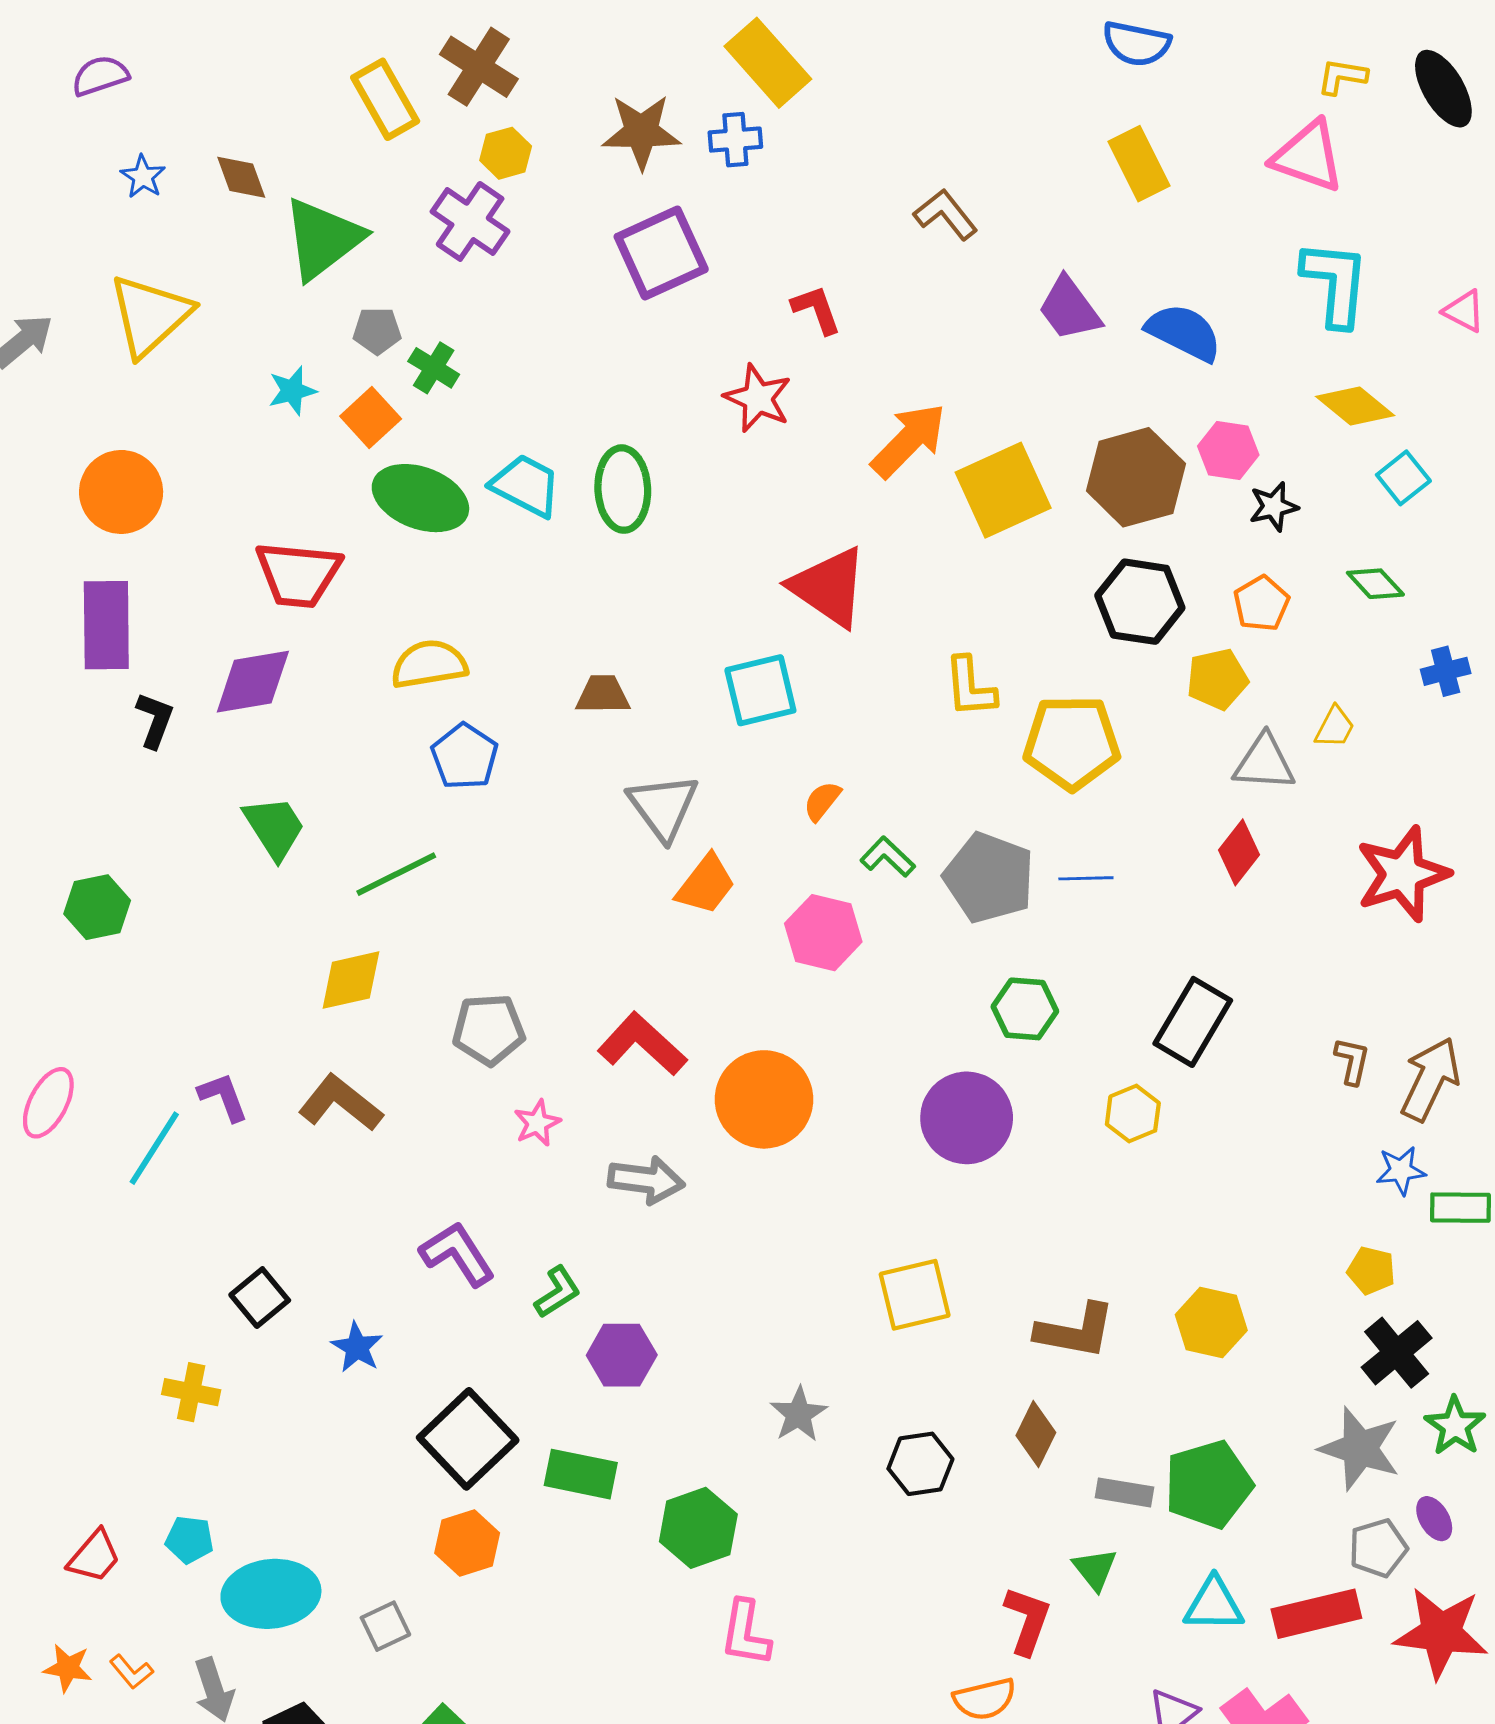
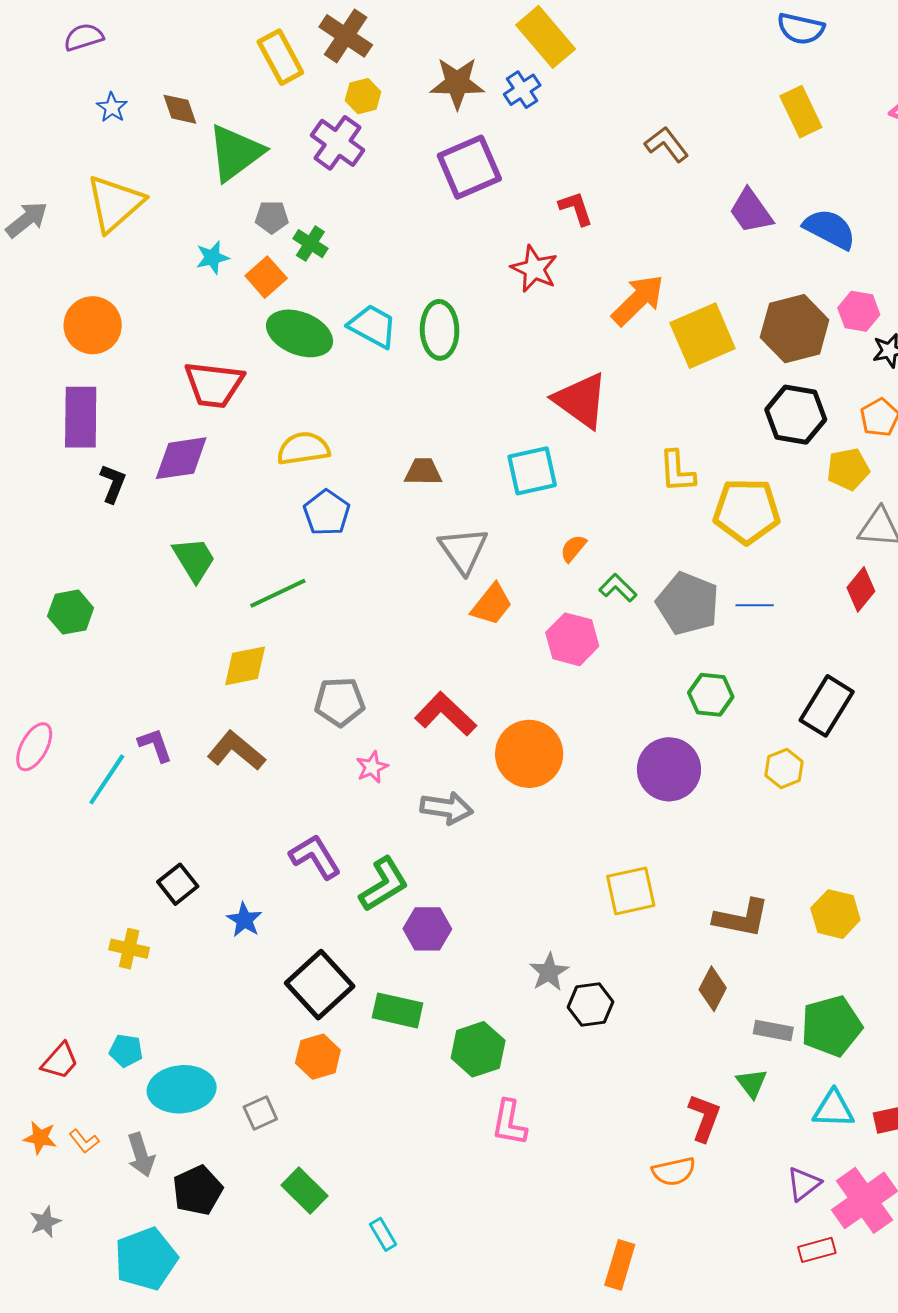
blue cross: (735, 140) -> (522, 90), turned -30
green L-shape: (557, 1292) -> (384, 884), size x1.5
black hexagon: (920, 1464) -> (591, 1005), moved

